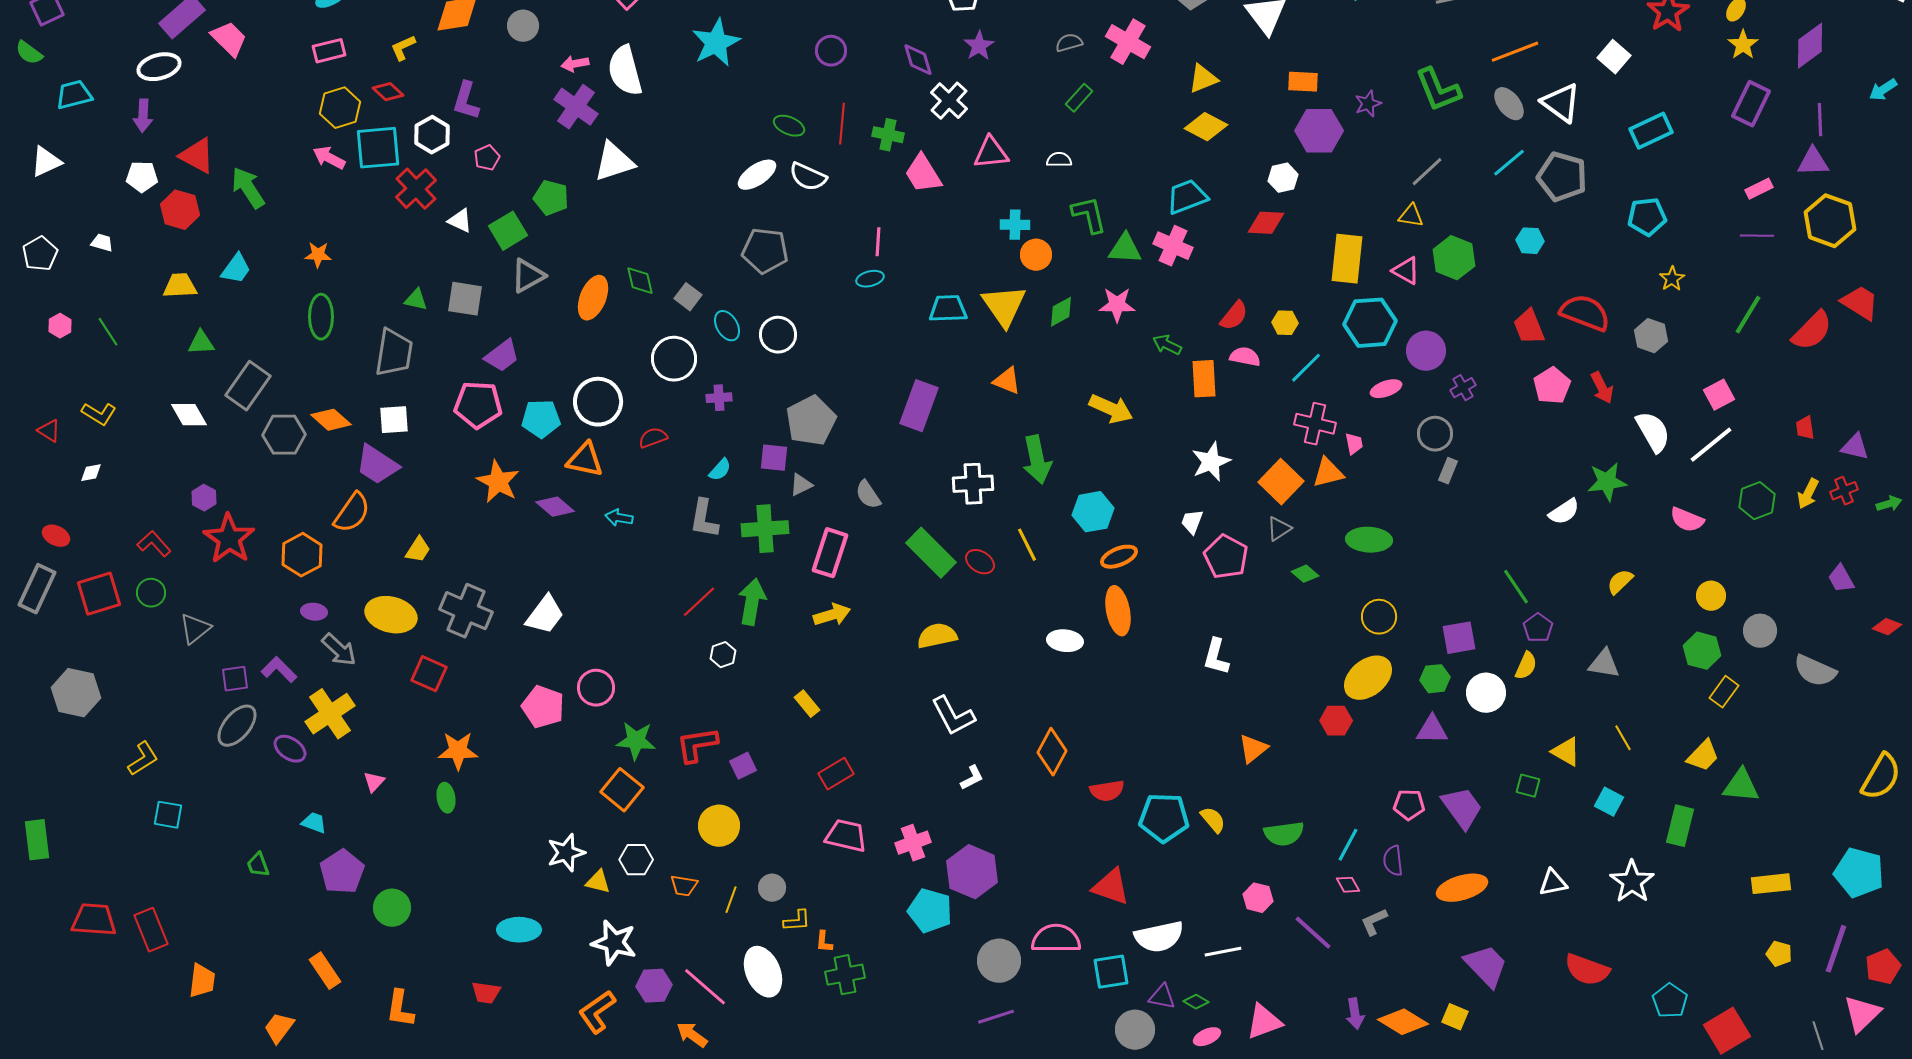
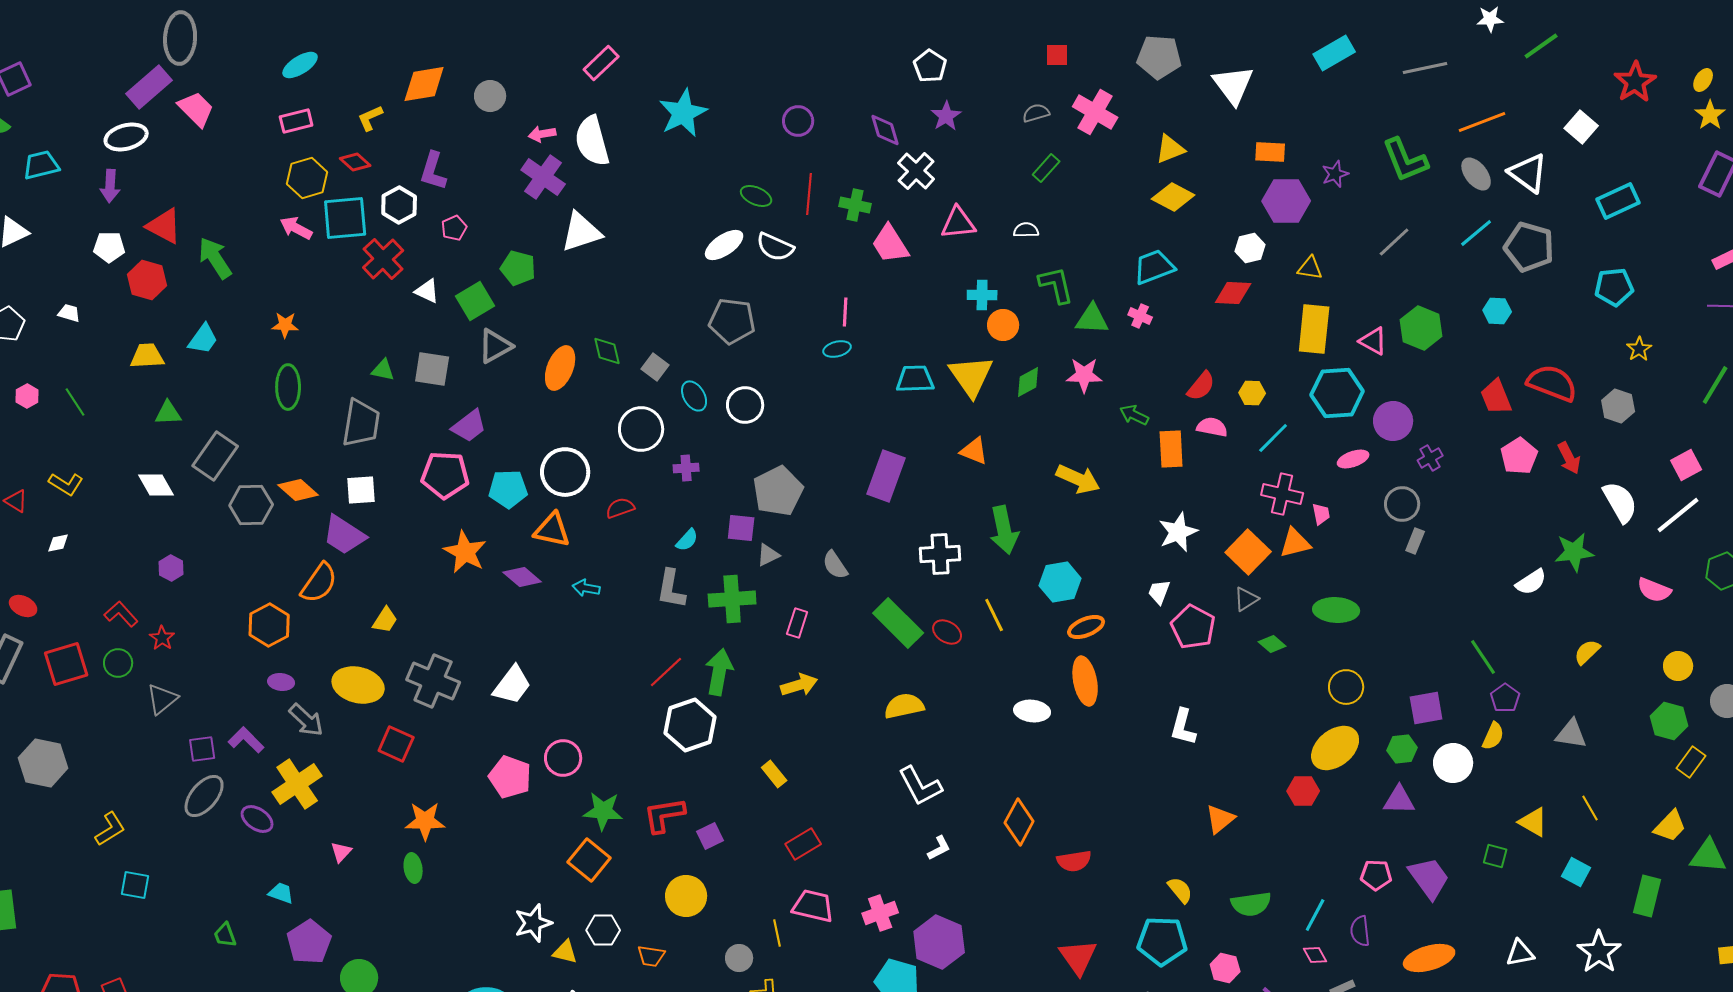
yellow triangle: (1411, 216) -> (1310, 268), moved
pink cross: (1173, 246) -> (1140, 316), size x0.6
red star: (229, 539) -> (162, 638), moved, size x0.5
pink rectangle: (830, 553) -> (797, 623), size x0.6
white hexagon: (723, 655) -> (690, 725), size x2.0
cyan pentagon: (1164, 818) -> (1162, 941), moved
red triangle: (1111, 887) -> (1078, 957), turned 36
yellow line: (731, 900) -> (777, 933), moved, turned -32

